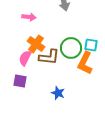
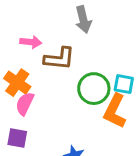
orange cross: (36, 44) -> (17, 83), moved
brown L-shape: (49, 57) -> (59, 59), moved

